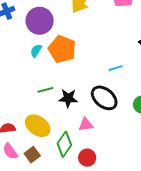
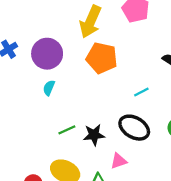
orange pentagon: (62, 49) -> (102, 58), moved

